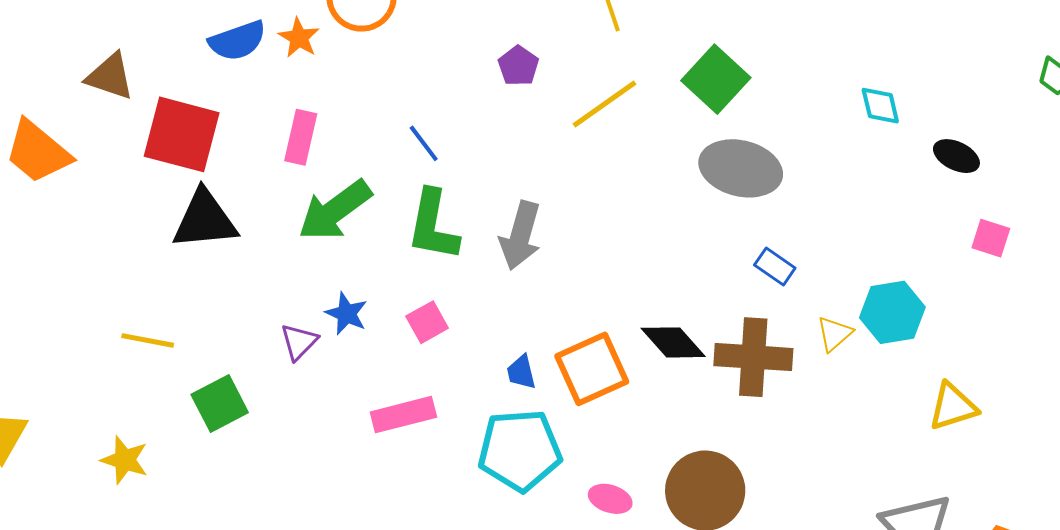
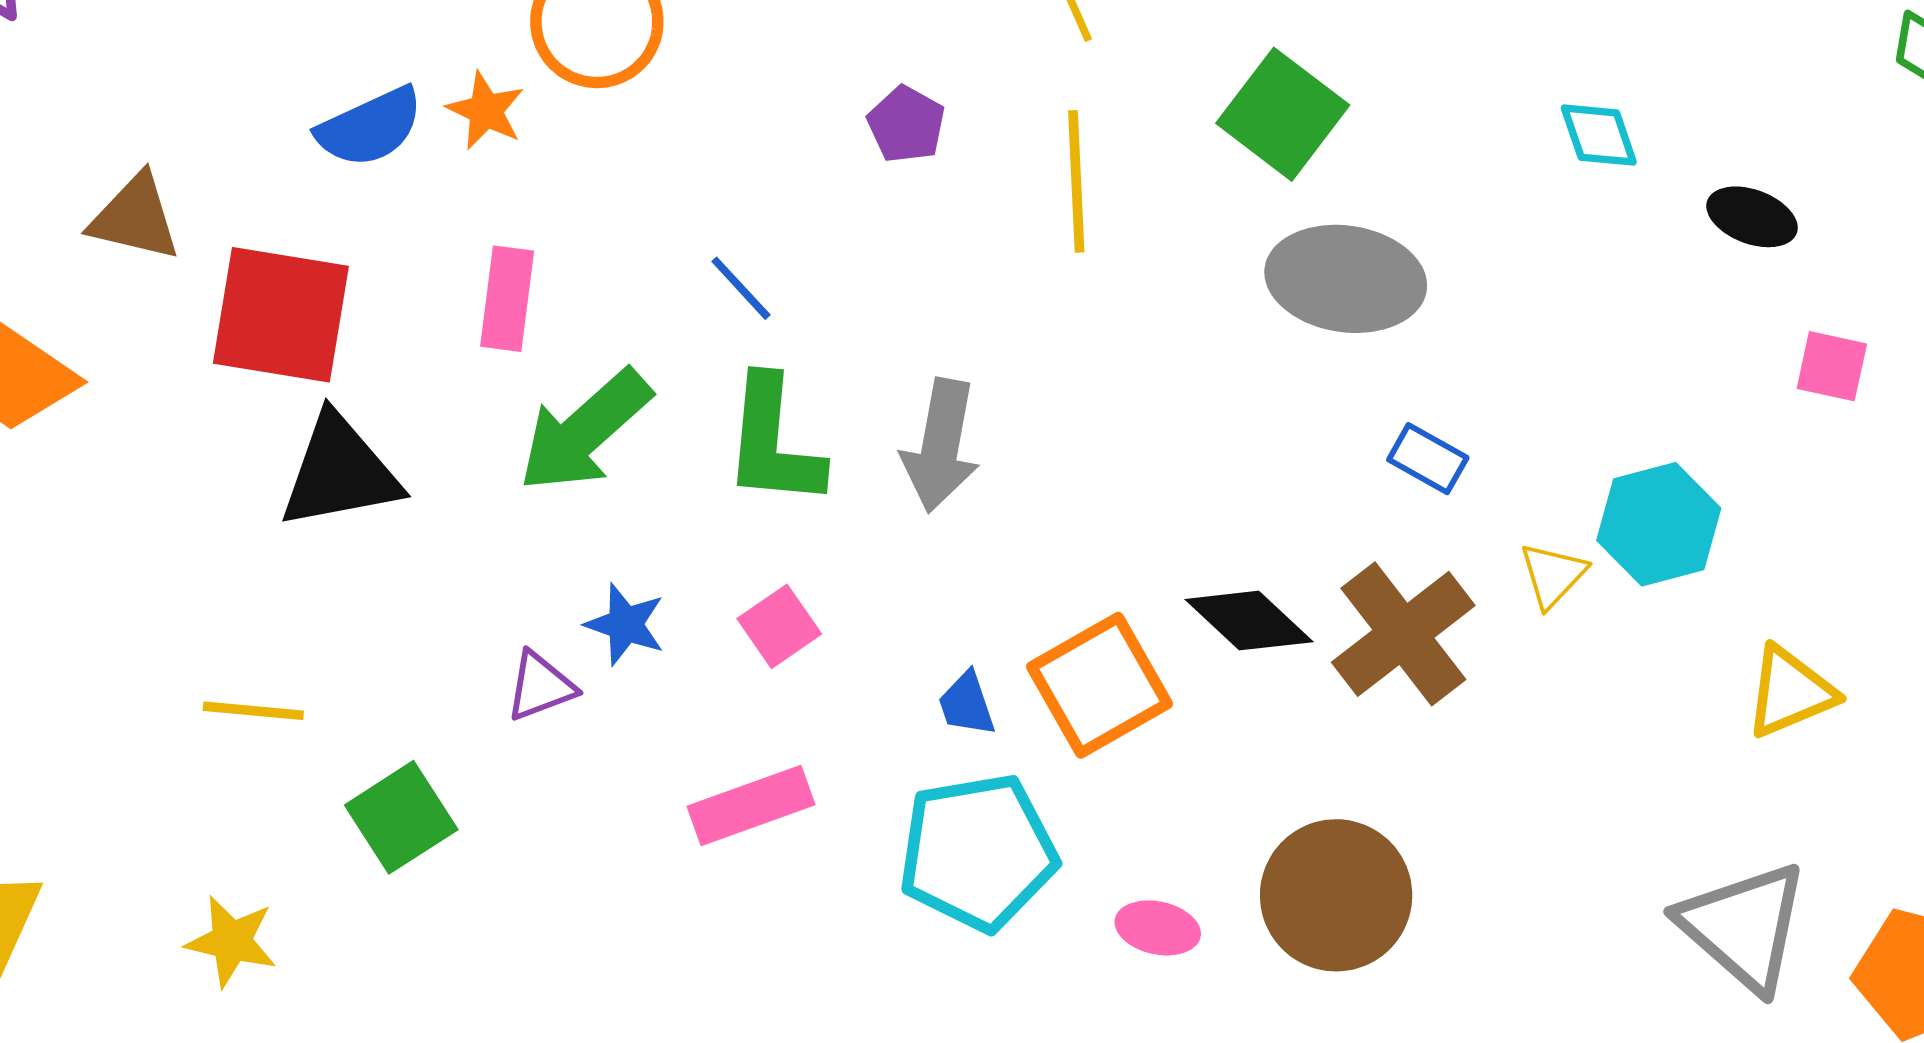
yellow line: (605, 104) -> (1076, 181), turned -52
purple triangle: (299, 342) -> (540, 686), turned 30
brown cross: (753, 357) -> (1403, 634), turned -36

